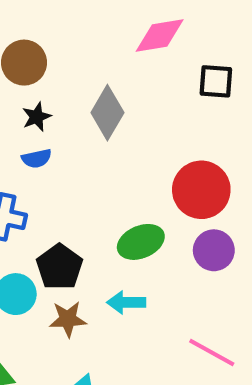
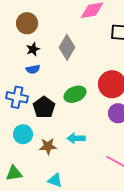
green ellipse: (141, 242) -> (75, 94), moved
black pentagon: (59, 267) -> (44, 107), moved

